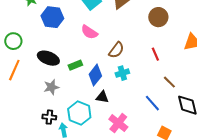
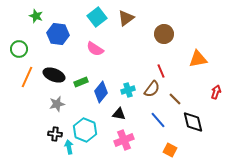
green circle: (13, 41) -> (19, 49), moved
brown semicircle: (116, 50) -> (152, 89), moved
orange line: (14, 70) -> (27, 77), moved
black triangle: (102, 97) -> (119, 114), moved
pink cross: (118, 123) -> (124, 140), turned 30

